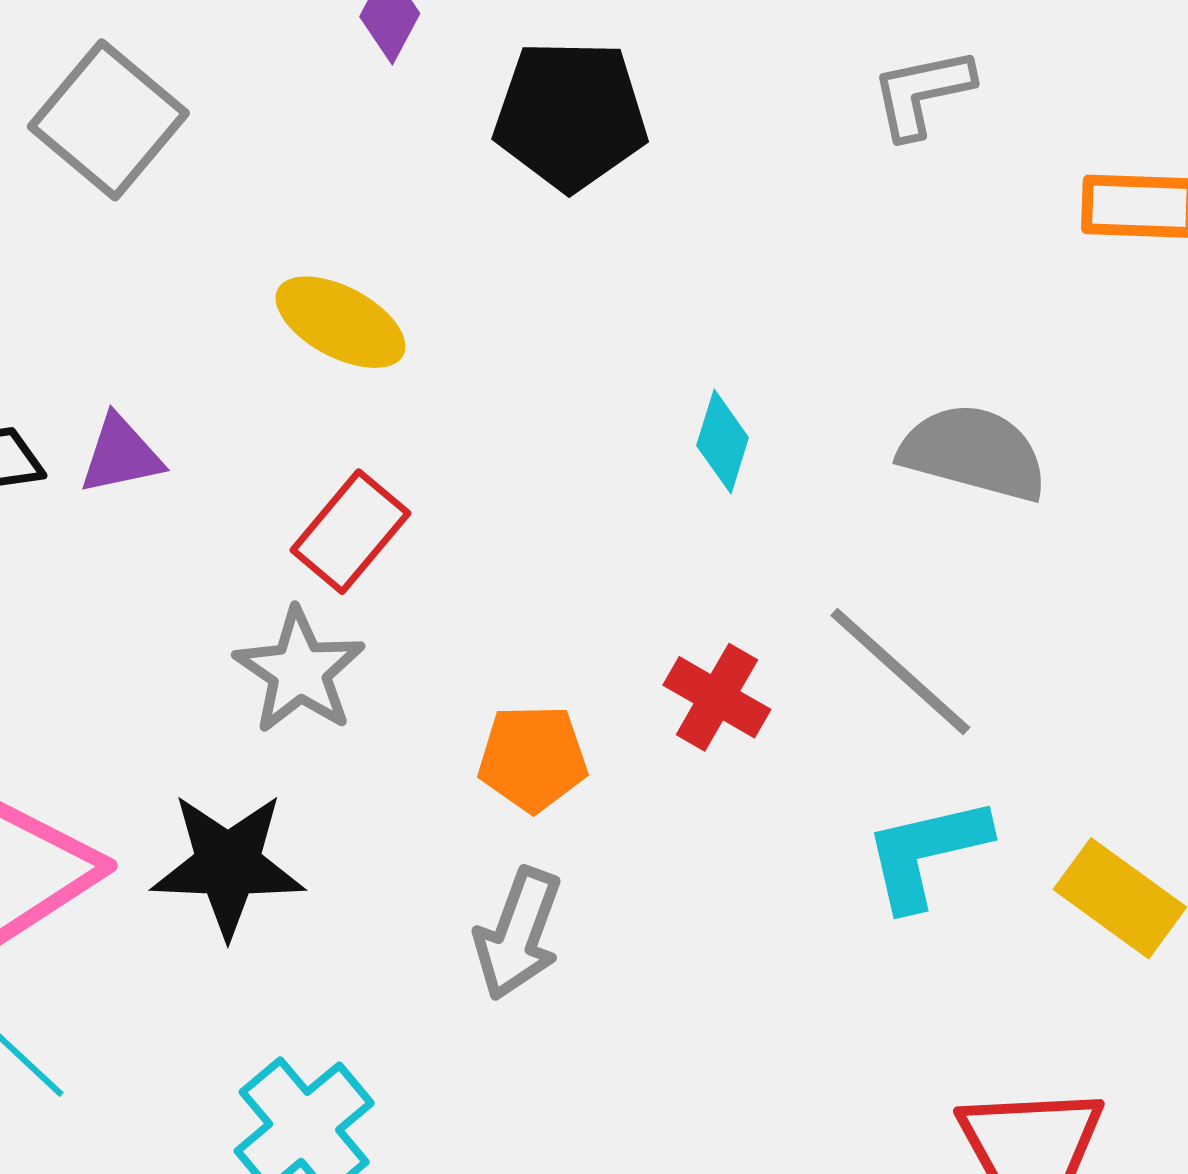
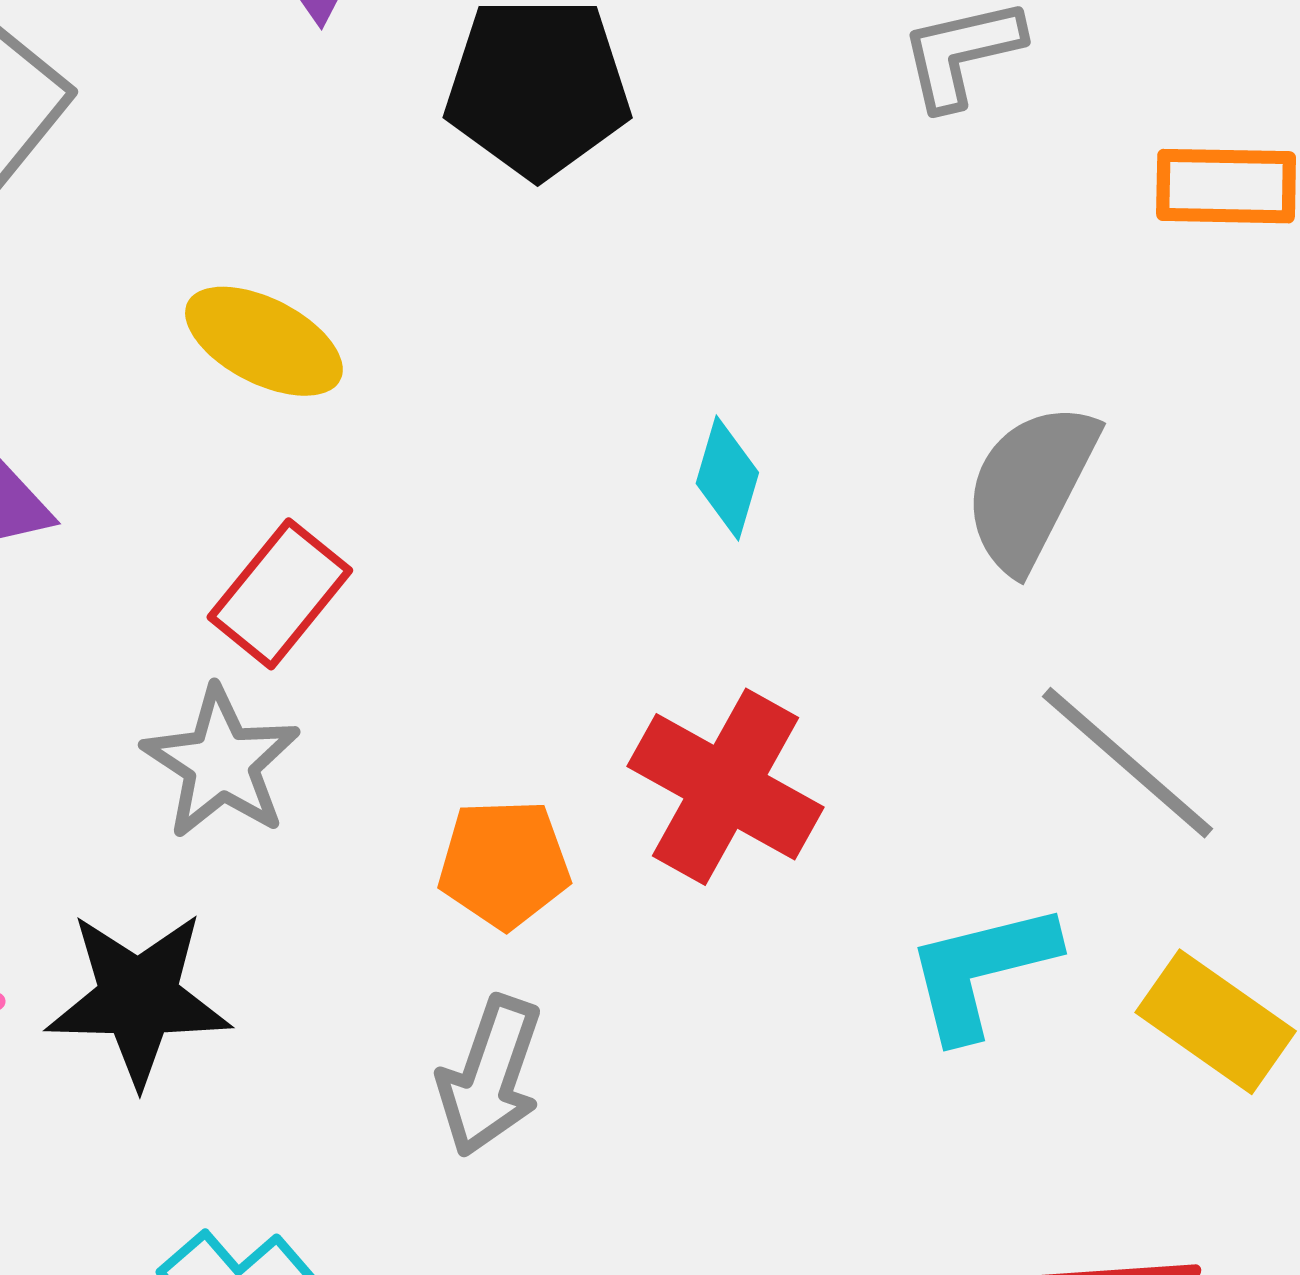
gray semicircle: (973, 453) -> (1030, 487), turned -77
gray line: (900, 671) -> (1127, 763), moved
red cross: (717, 697) -> (725, 787), size x1.5

